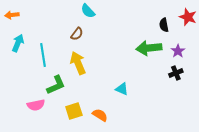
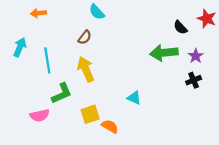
orange arrow: (12, 15) -> (38, 13), moved
black semicircle: (164, 25) -> (180, 27), turned -32
yellow square: (74, 111) -> (90, 114), moved

